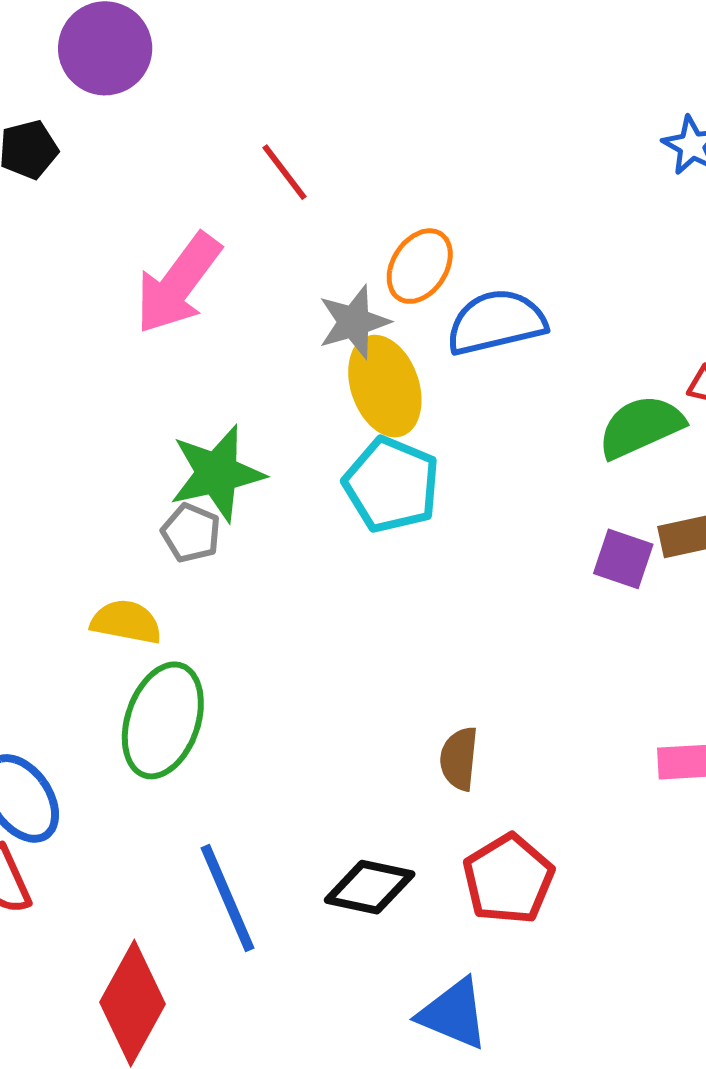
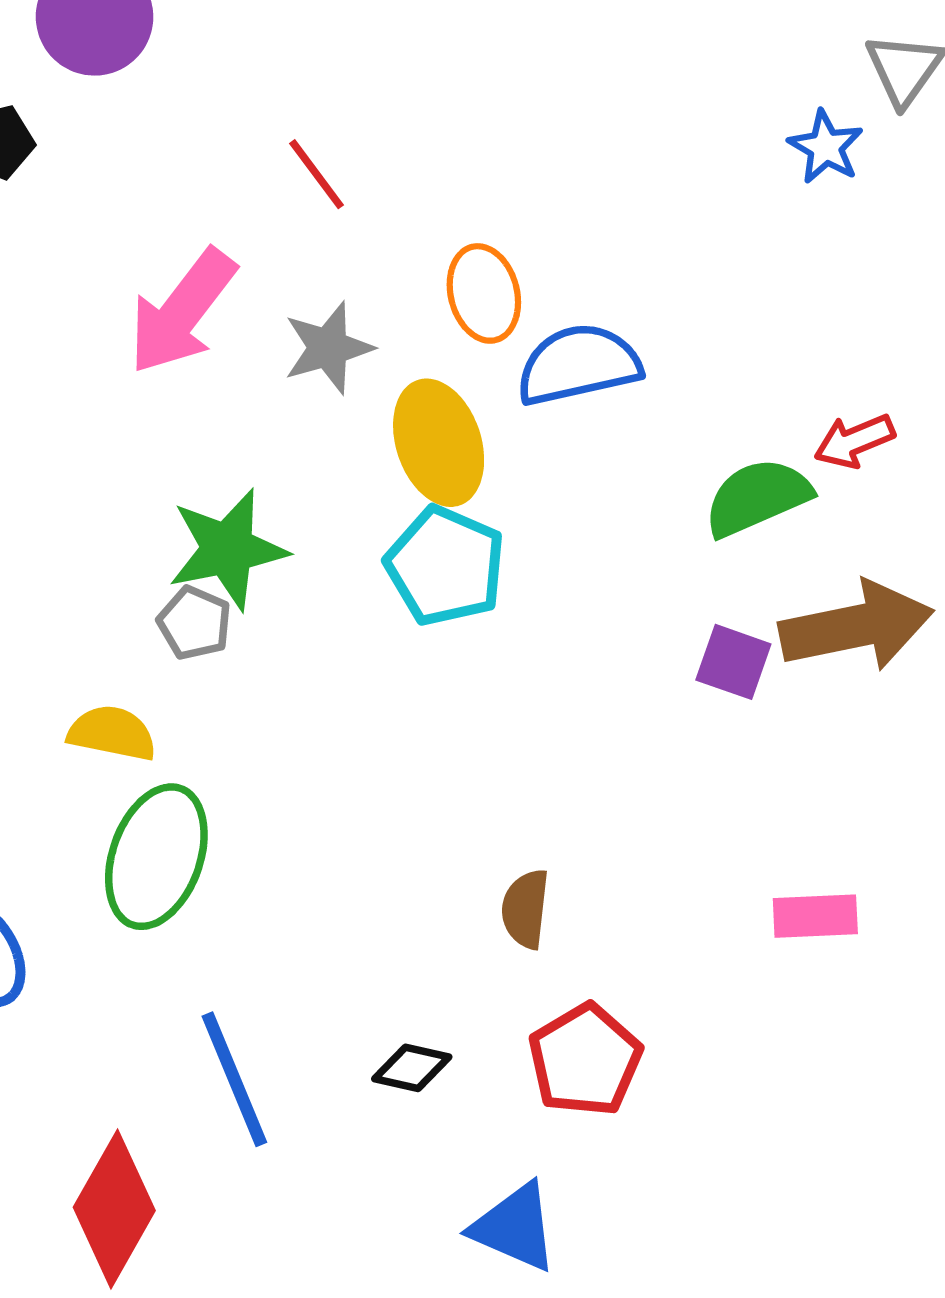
orange ellipse: (420, 266) -> (484, 293), turned -48
gray star: (354, 322) -> (328, 348), moved
black diamond: (370, 887) -> (412, 1068), size x0.7

